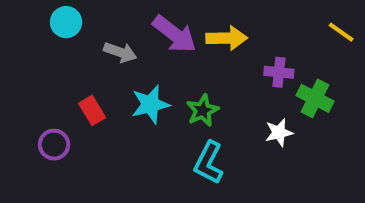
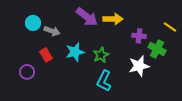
cyan circle: (66, 22) -> (33, 23), moved
yellow line: (341, 32) -> (170, 27), moved
gray arrow: (120, 52) -> (52, 31), moved
white star: (279, 133) -> (139, 66), size x1.5

